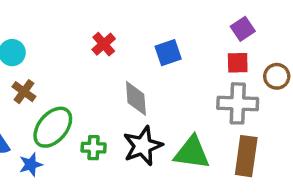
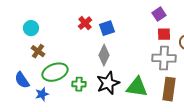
purple square: (243, 29) -> (159, 14), moved
blue square: (168, 53) -> (107, 28), moved
gray diamond: (136, 98) -> (104, 55), turned 30
green ellipse: (53, 127) -> (55, 72), turned 30

